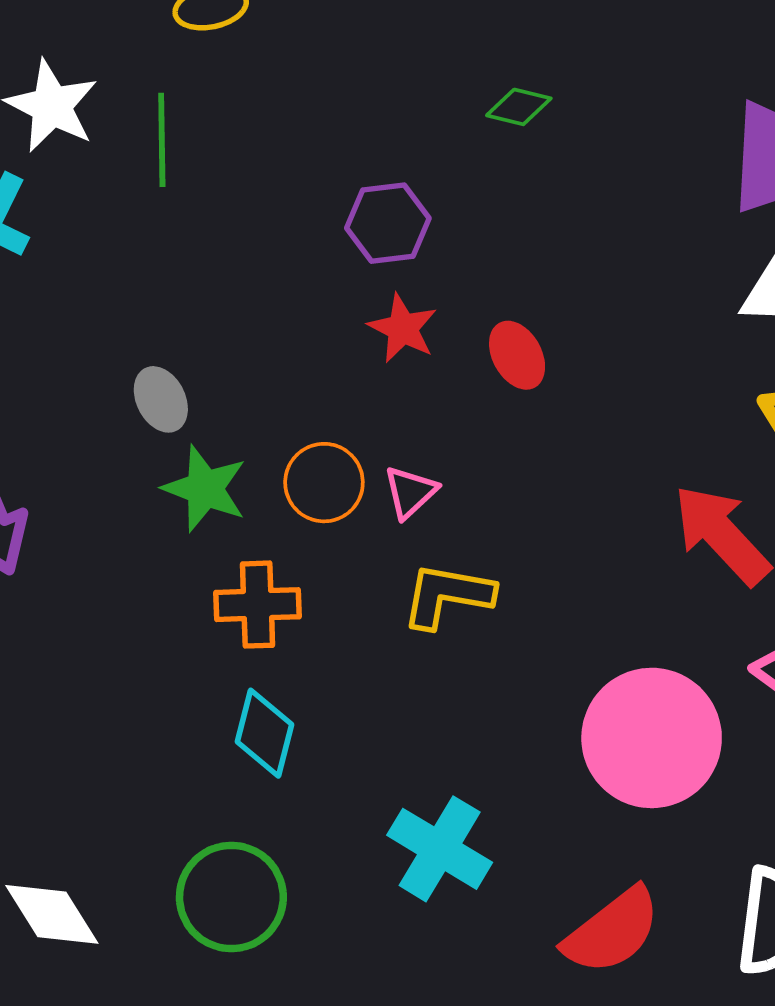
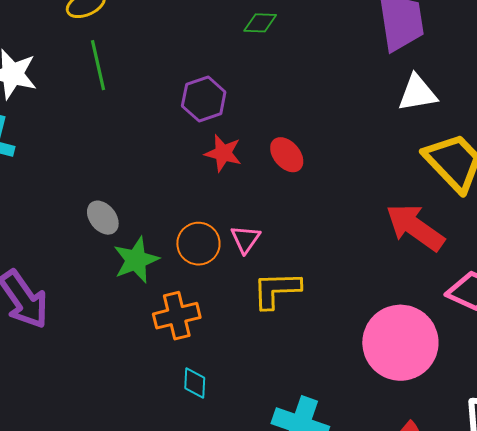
green line: (162, 140) -> (98, 65), moved
green star: (205, 489) -> (136, 260), turned -30
cyan diamond: (265, 733) -> (195, 383), size x0.7

